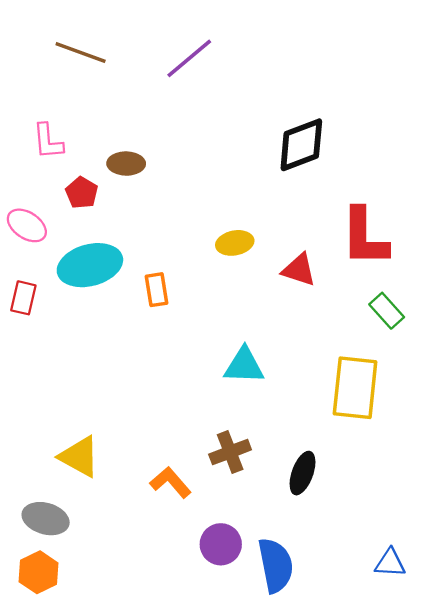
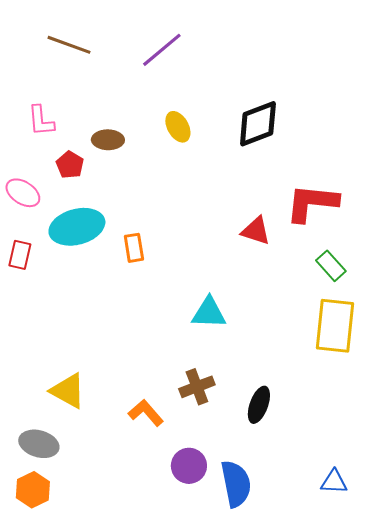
red L-shape: (364, 237) -> (312, 203), turned 96
yellow ellipse: (235, 243) -> (178, 127), moved, turned 72
yellow rectangle: (355, 388) -> (335, 326), moved

